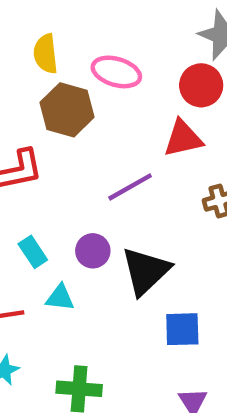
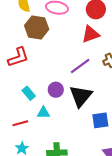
purple line: (130, 187) -> (80, 66), moved

